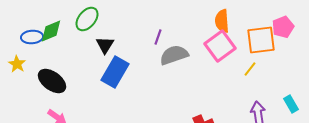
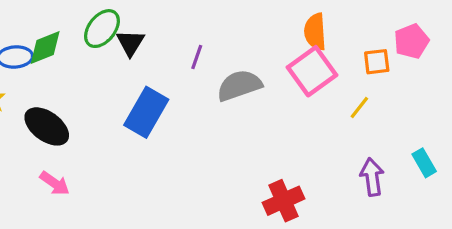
purple line: (158, 37) -> (197, 57), moved
orange square: (261, 40) -> (377, 62), size x0.6
black triangle: (105, 45) -> (130, 43), moved

